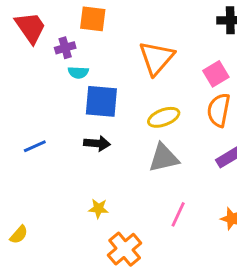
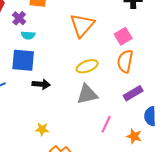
purple cross: (65, 48) -> (19, 18), turned -32
blue square: (101, 101) -> (23, 60), moved
pink line: (178, 214) -> (106, 124), moved

